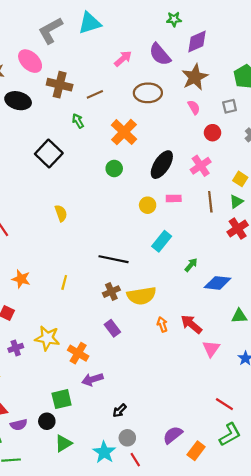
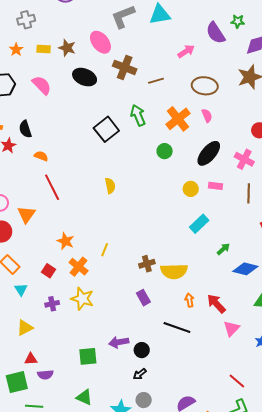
purple semicircle: (160, 54) -> (216, 33), moved
pink semicircle: (194, 107) -> (207, 116), moved
green arrow: (78, 121) -> (138, 115), moved, size x1.5
pink cross: (201, 166) -> (244, 159), turned -36
black line: (113, 259) -> (177, 327), moved
orange cross: (78, 353) -> (79, 267), moved
black circle: (47, 421) -> (142, 350), moved
green triangle: (63, 443) -> (84, 397), turned 48

